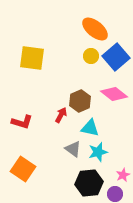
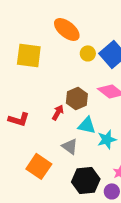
orange ellipse: (95, 29) -> (67, 29), moved
cyan star: (98, 152) -> (107, 139), moved
orange square: (23, 169) -> (39, 166), moved

